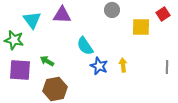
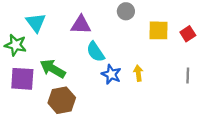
red square: (163, 14) -> (188, 34), moved
purple triangle: (62, 15) -> (81, 25), moved
green arrow: (47, 61) -> (53, 69), size x1.6

